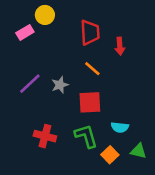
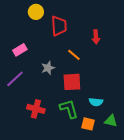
pink rectangle: (25, 32) -> (20, 50), moved
red trapezoid: (90, 32) -> (59, 26), moved
purple line: (30, 84) -> (15, 79), moved
orange square: (110, 155) -> (88, 124), turned -32

